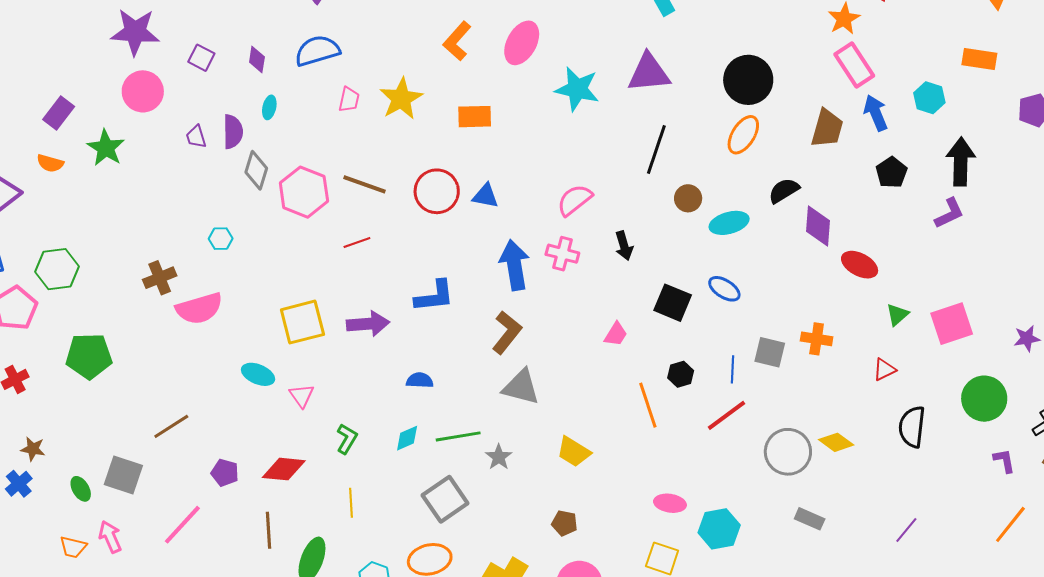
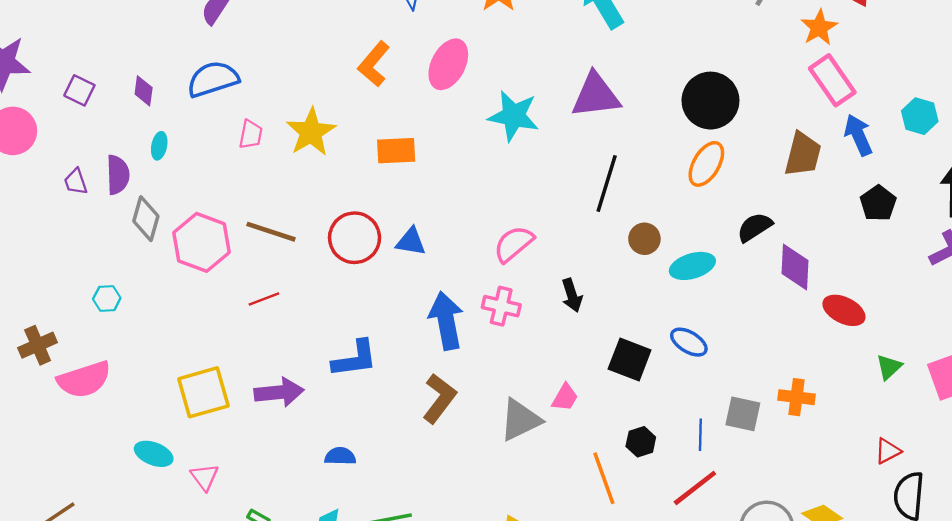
red triangle: (884, 369) -> (888, 451), moved
gray triangle: (521, 387) -> (520, 420), moved, turned -39

